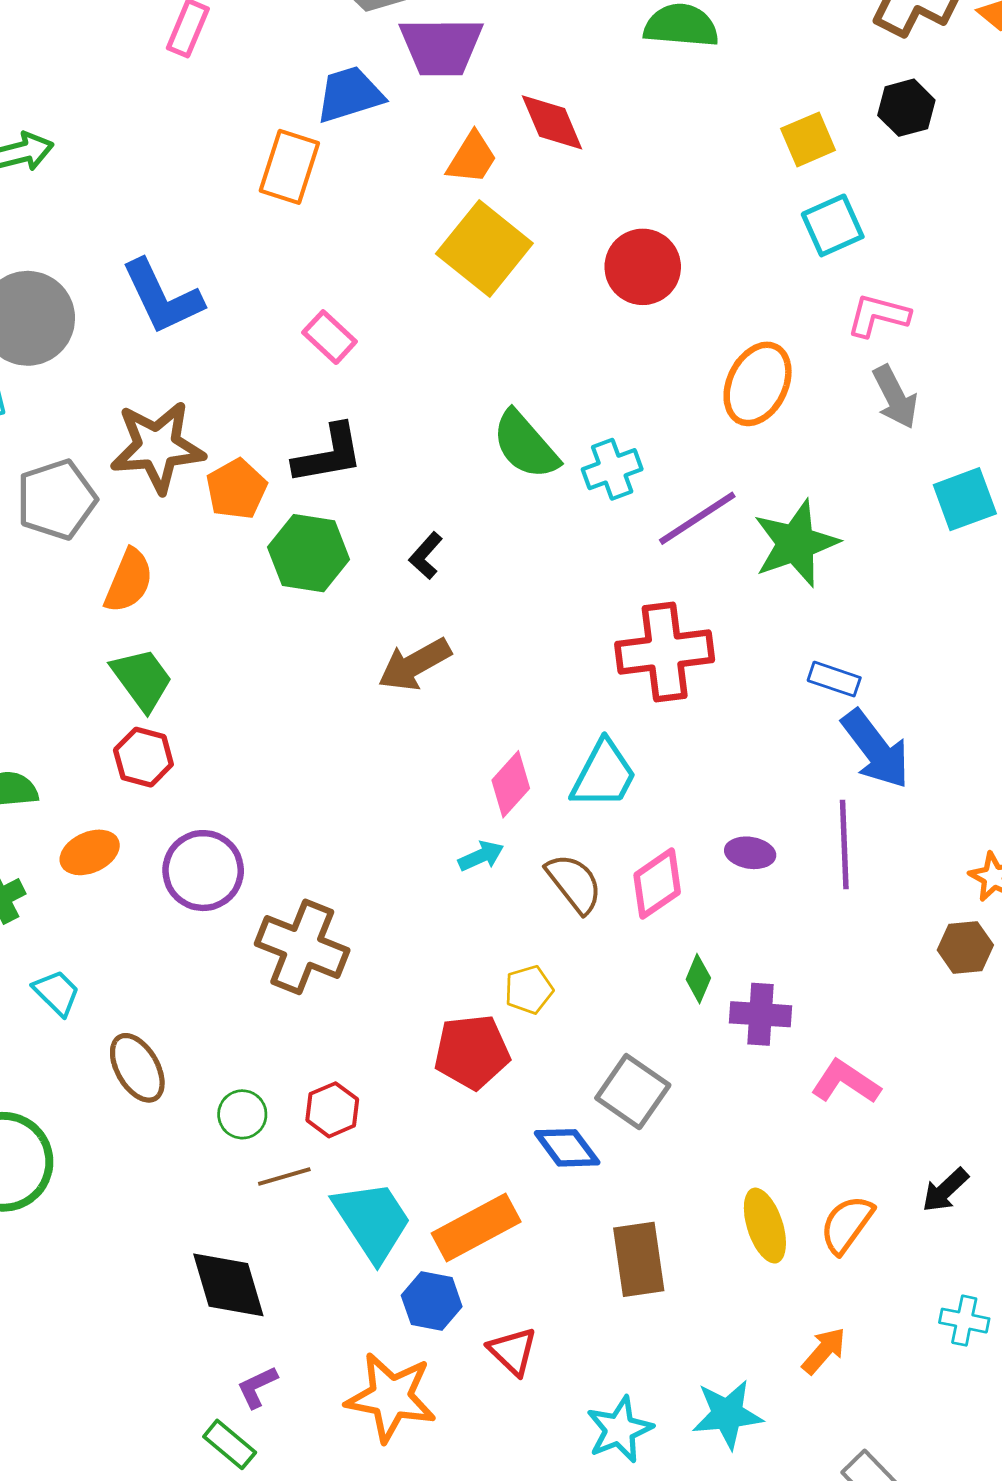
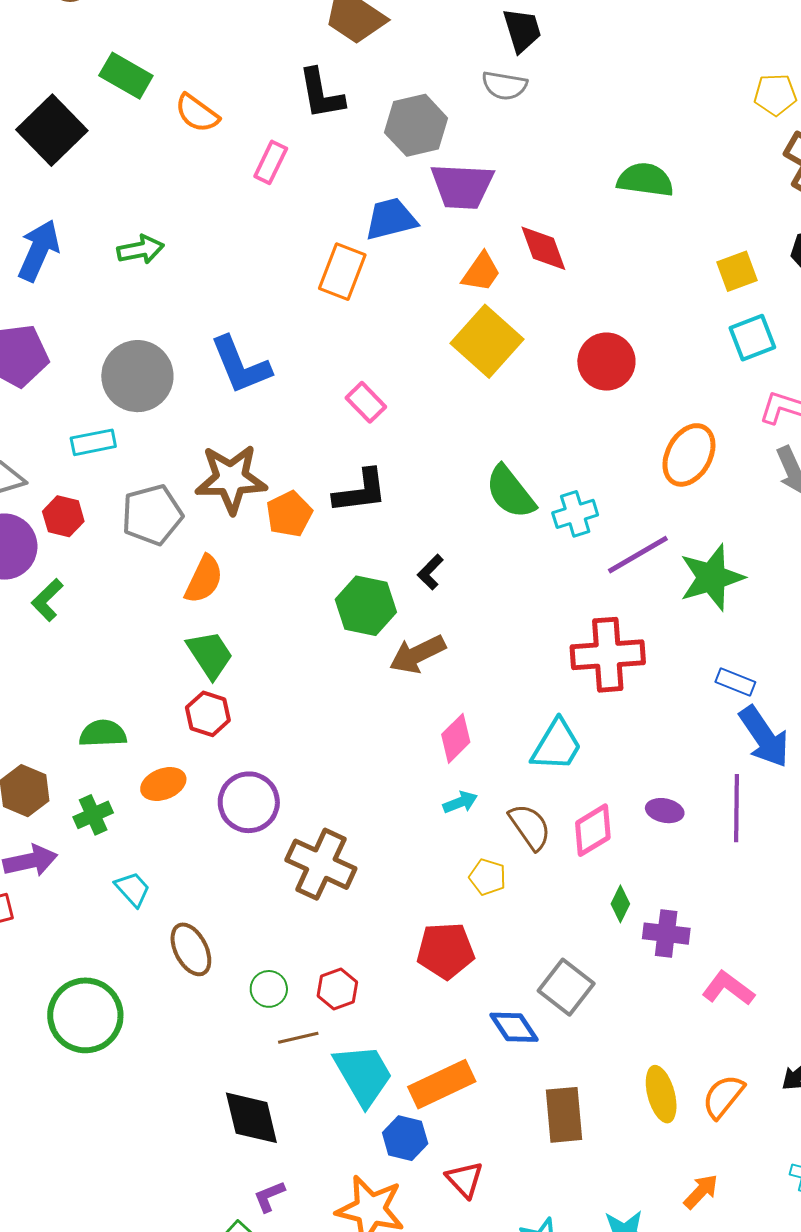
green hexagon: (309, 553) -> (366, 606), moved
pink diamond: (511, 784) -> (456, 738), moved
yellow pentagon: (529, 990) -> (488, 877), moved, turned 30

